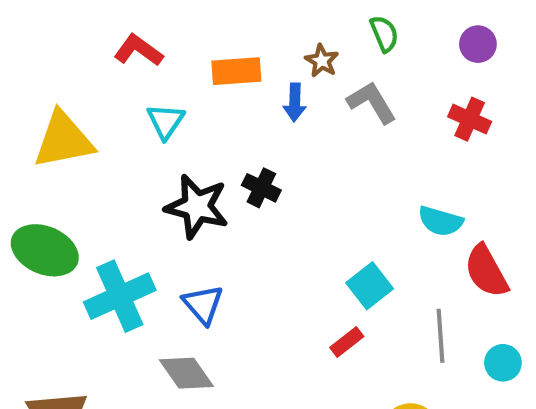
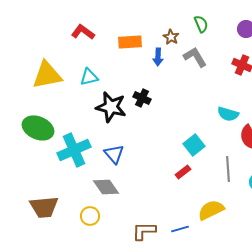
cyan triangle: (166, 121) -> (89, 77), moved, turned 42

